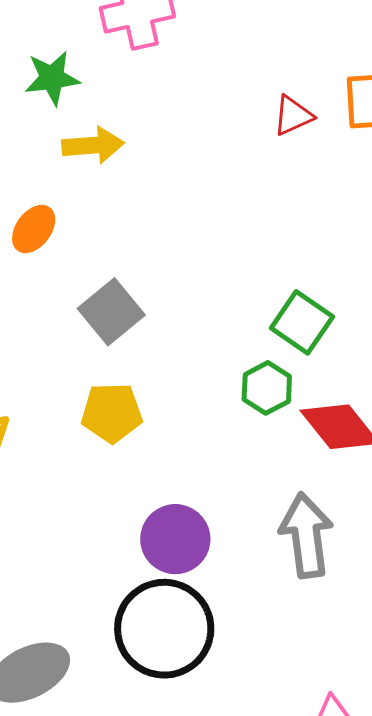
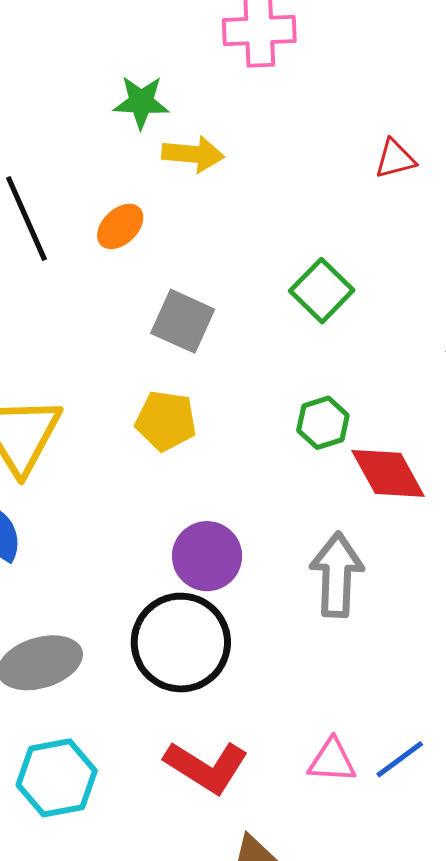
green star: (52, 78) -> (141, 102), moved
gray square: (111, 312) -> (183, 321), turned -36
green square: (302, 322) -> (322, 291), moved

